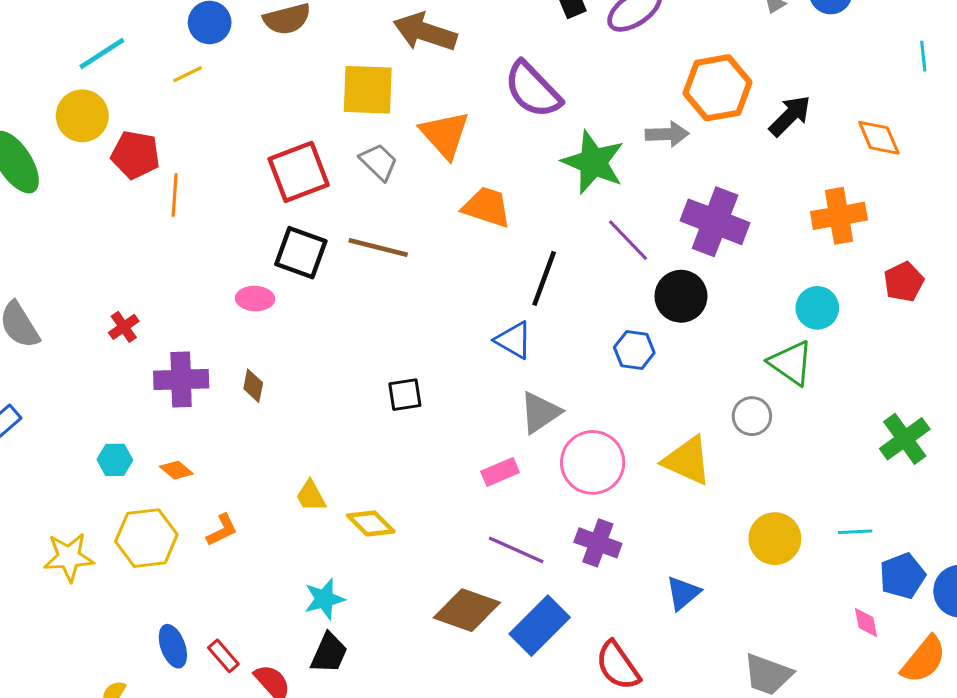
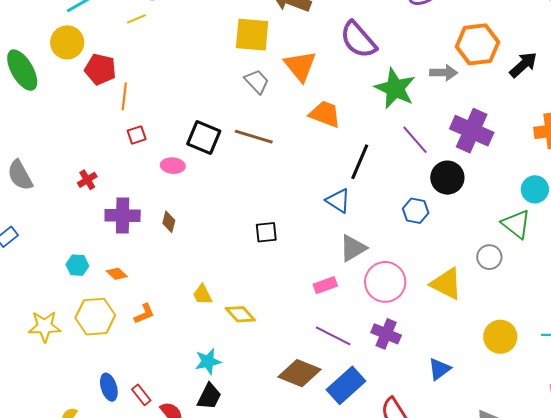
red square: (299, 172) -> (137, 135), moved, size x0.5

